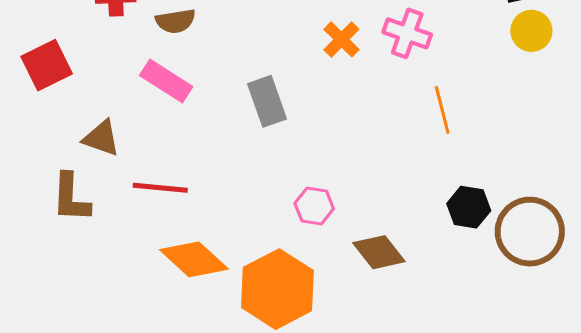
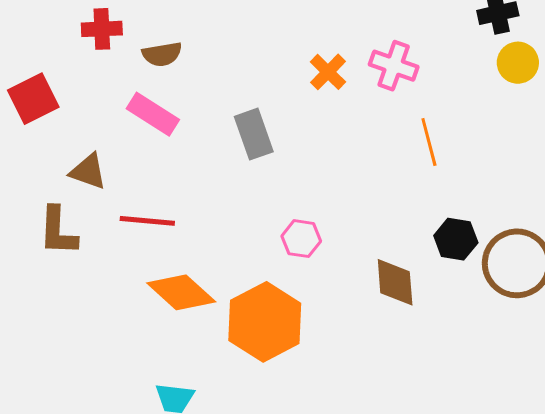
brown diamond: (379, 252) -> (395, 282), moved, turned 34

